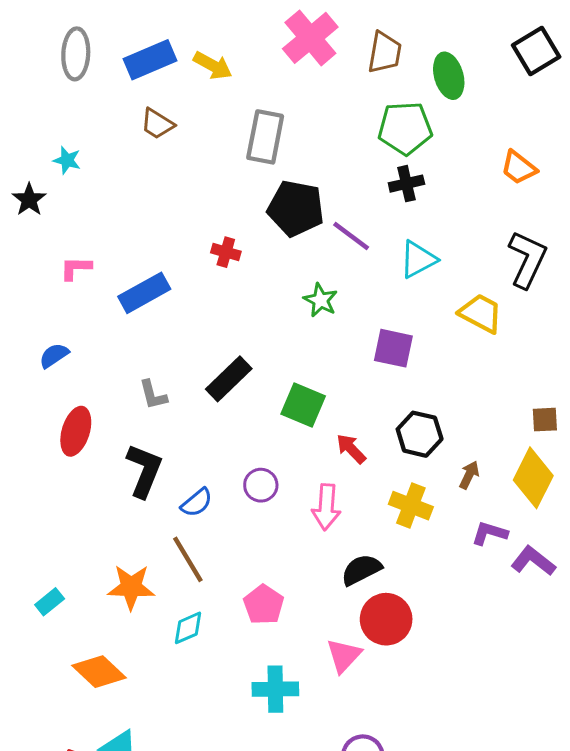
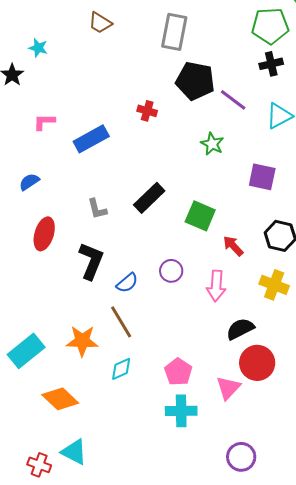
cyan rectangle: (50, 602) -> (26, 351), size x1.8
pink pentagon: (264, 605) -> (178, 372), moved

